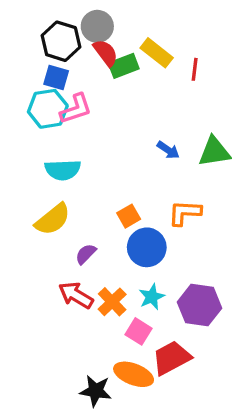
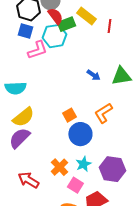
cyan hexagon: (48, 109) -> (54, 36), moved
cyan semicircle: (63, 170) -> (15, 88), moved
orange L-shape: (185, 213) -> (103, 113), turned -35
purple semicircle: (86, 254) -> (19, 138), moved, size x1.6
red arrow: (76, 295) -> (28, 180), moved

